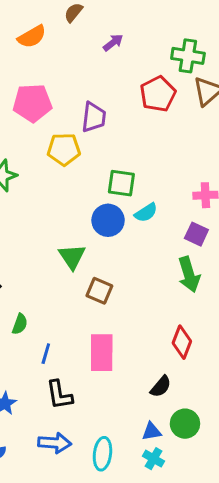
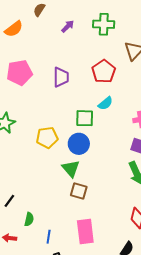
green cross: (188, 56) -> (104, 24), moved
red pentagon: (158, 94) -> (104, 71), moved
yellow pentagon: (64, 149) -> (47, 137), moved
cyan semicircle: (146, 213) -> (105, 103), moved
green triangle: (72, 257) -> (71, 169), moved

